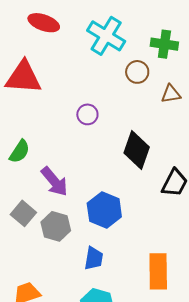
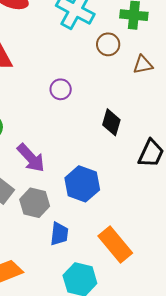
black diamond: (137, 150) -> (111, 122), size x0.7
blue trapezoid: (94, 258) -> (59, 234), moved
orange rectangle: (158, 271) -> (115, 244), moved, turned -36

